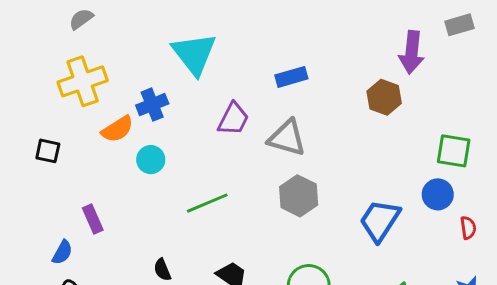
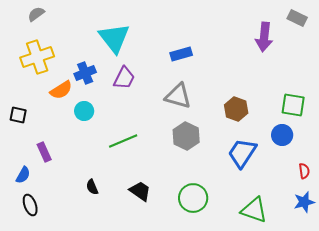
gray rectangle: (459, 25) -> (297, 18), turned 42
brown hexagon: (384, 97) -> (236, 109), moved
purple trapezoid: (233, 119) -> (124, 78), moved
black square: (48, 151) -> (18, 115), moved
red semicircle: (468, 228) -> (304, 171), moved

